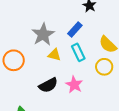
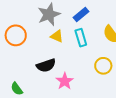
yellow circle: (104, 67) -> (103, 66), moved
pink star: (74, 85) -> (65, 81), moved

